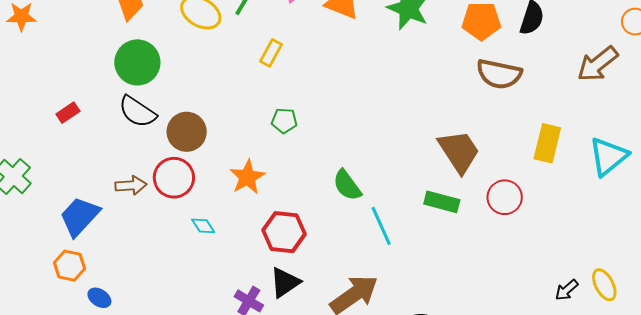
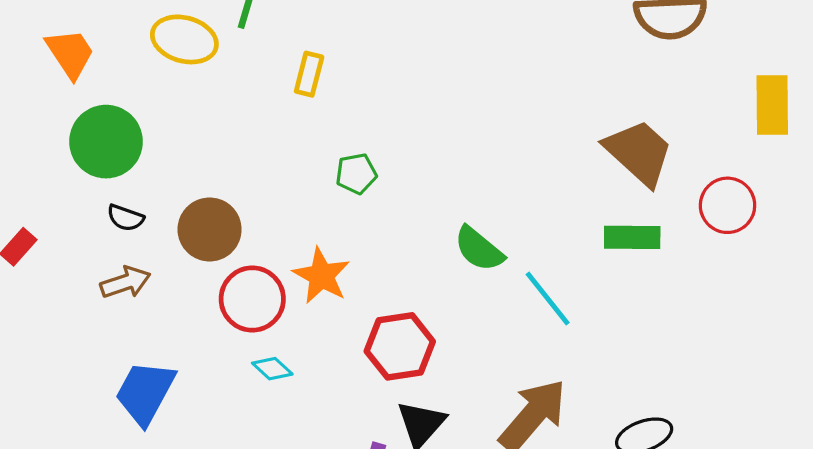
black semicircle: (137, 112) -> (125, 218), size x0.6
red circle: (174, 178) -> (252, 299), moved
brown arrow: (131, 185) -> (125, 282), moved
blue trapezoid: (80, 216) -> (145, 393), moved

